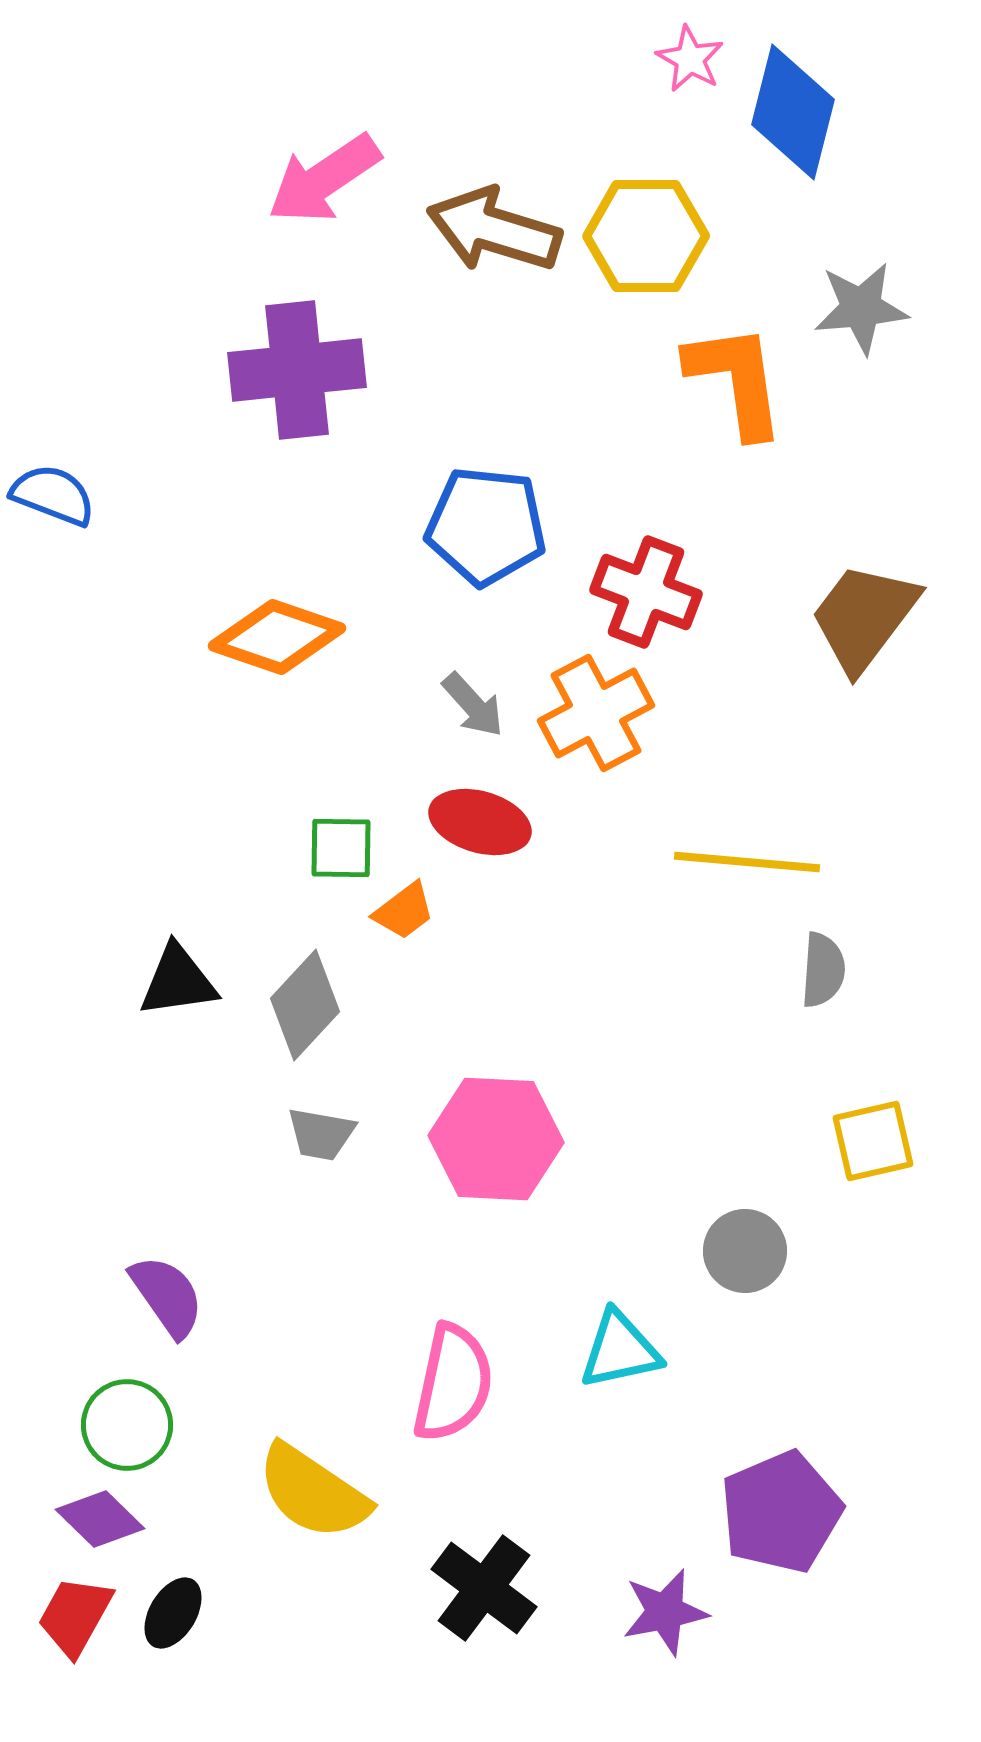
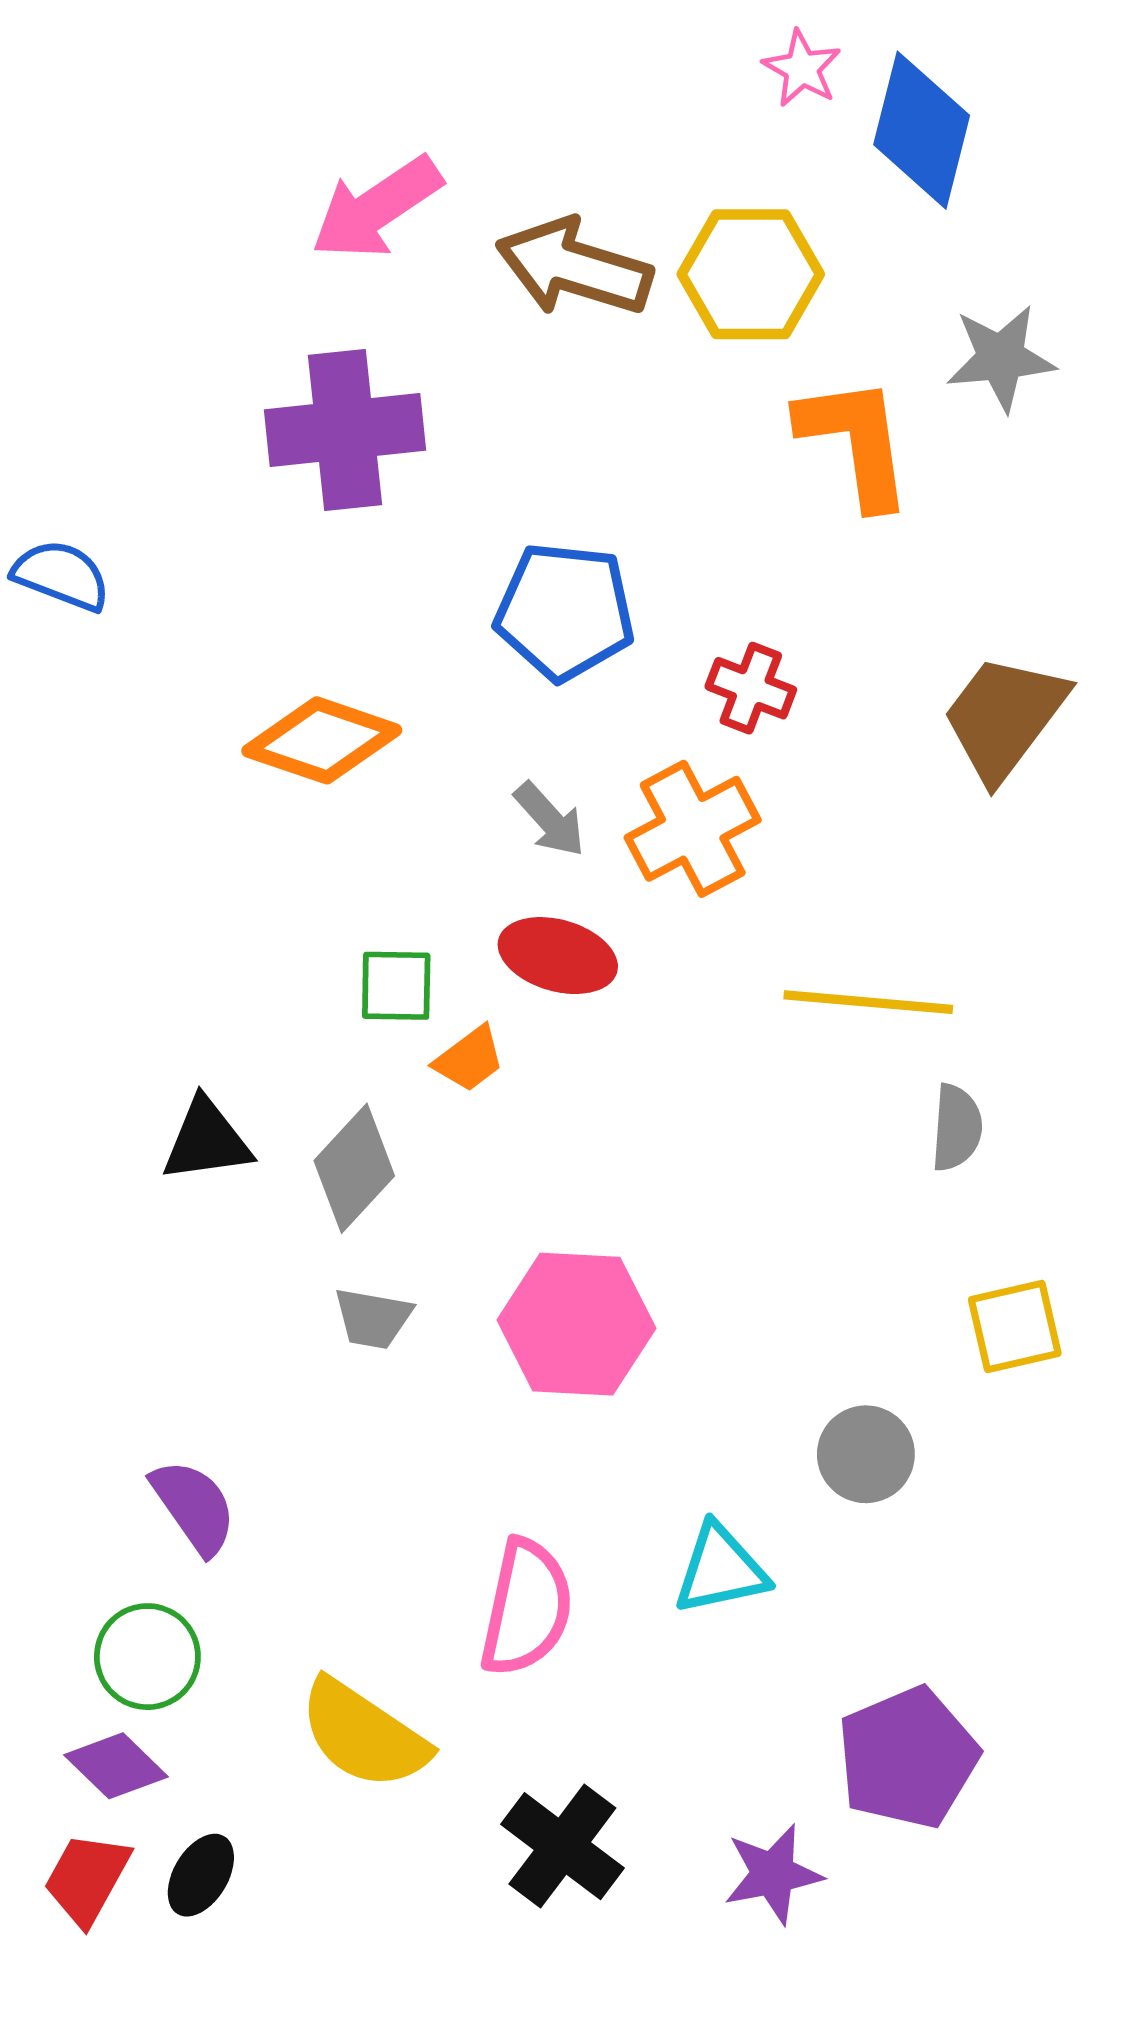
red cross: (646, 592) -> (751, 688), size x0.7

